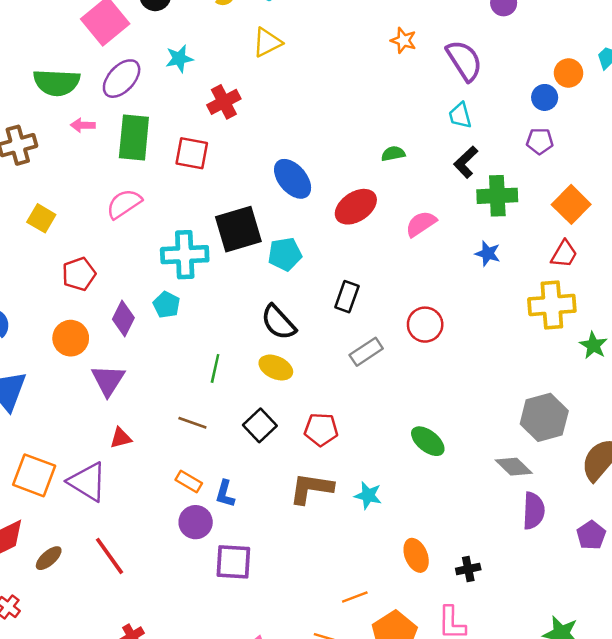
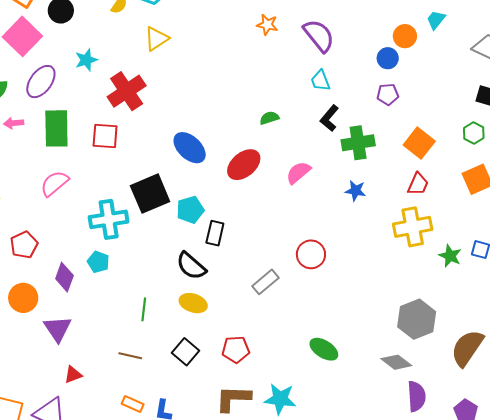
red cross: (224, 102) -> (127, 91), size x1.4
black rectangle: (347, 297) -> (215, 233), moved
cyan star: (368, 495) -> (280, 399), size x1.4

